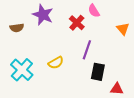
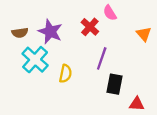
purple star: (43, 15) -> (50, 32), moved
yellow semicircle: (56, 63) -> (65, 74), turned -49
cyan cross: (22, 70) -> (35, 60), moved

